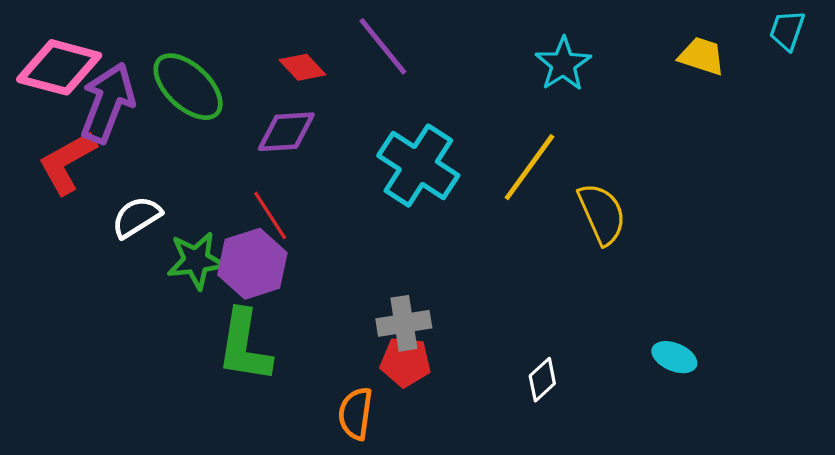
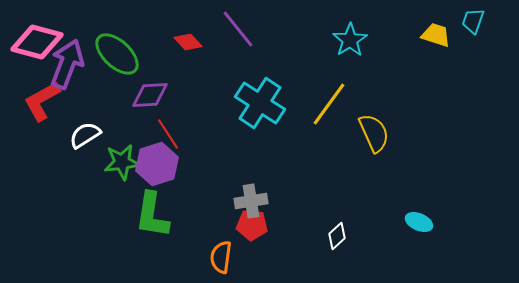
cyan trapezoid: (787, 30) -> (473, 21), moved
purple diamond: (286, 132) -> (150, 95), moved

